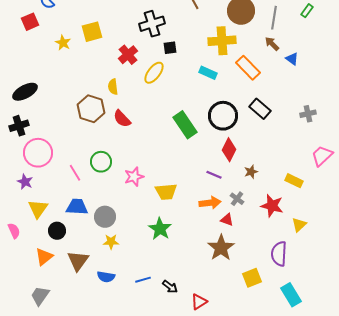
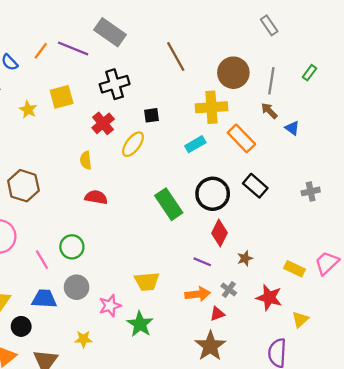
black cross: (152, 24) -> (115, 84), moved
cyan rectangle: (208, 73) -> (195, 144), turned -54
brown hexagon: (91, 109) -> (23, 186), moved
red semicircle: (122, 119) -> (96, 197), turned 144
pink trapezoid: (322, 156) -> (327, 263), moved
pink star: (134, 177) -> (110, 306), moved
gray circle: (105, 217) -> (77, 287), moved
red triangle: (227, 220) -> (217, 314), turned -40

